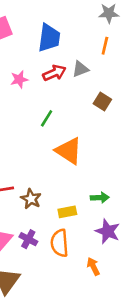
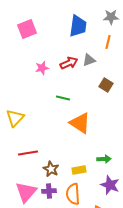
blue trapezoid: (49, 38) -> (78, 26), moved
green line: (47, 118) -> (63, 98), turned 72
brown star: (31, 199) -> (51, 169), moved
purple cross: (28, 239) -> (49, 191), turned -32

